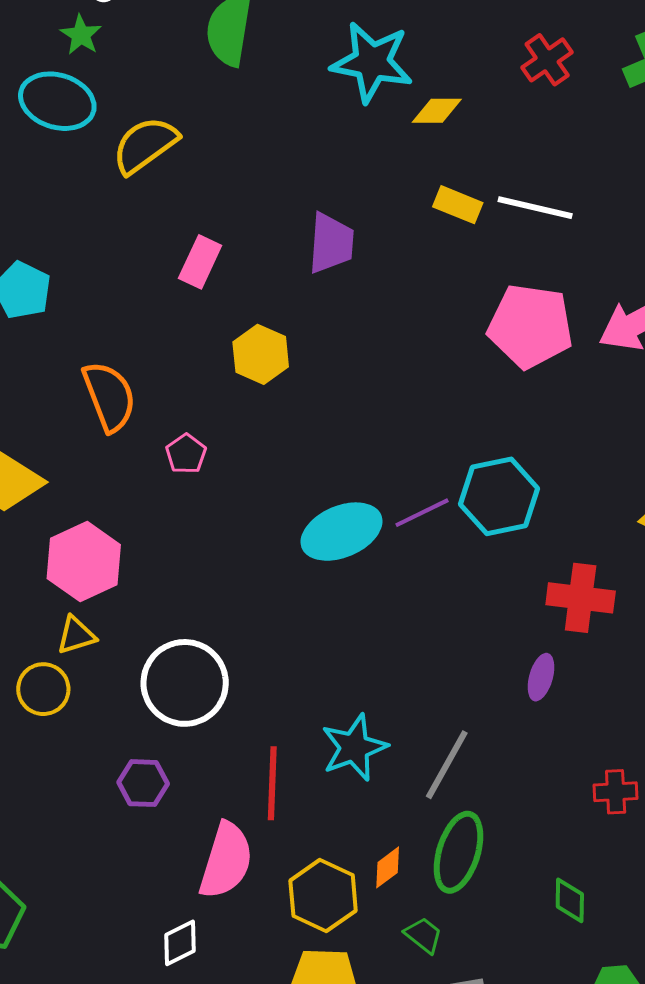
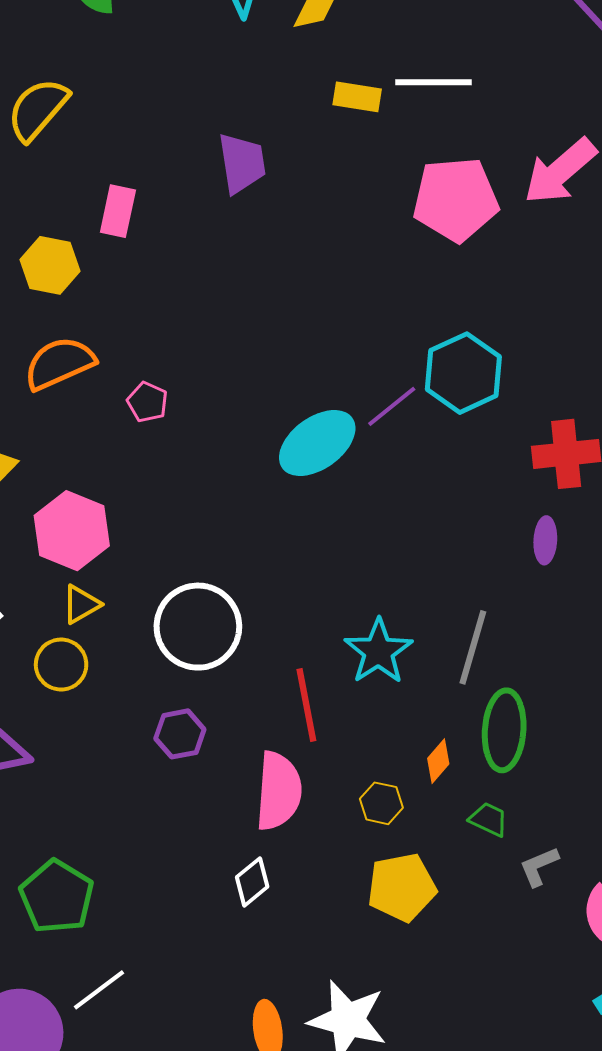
yellow hexagon: (261, 354) -> (50, 265), moved
orange semicircle: (109, 396) -> (59, 363), turned -80
yellow hexagon: (323, 896) -> (381, 803), size x0.6

